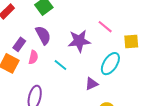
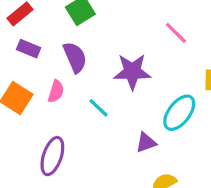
pink line: (105, 27) -> (176, 33), moved
purple rectangle: (19, 44) -> (29, 49), moved, turned 72

